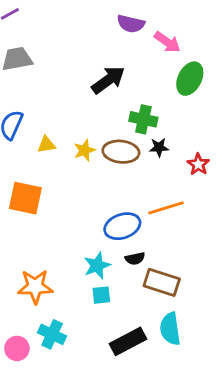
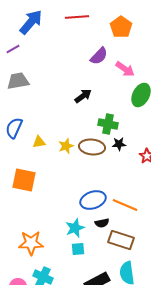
purple semicircle: (131, 24) -> (99, 56), turned -60
black arrow: (108, 80) -> (83, 96), size x0.7
orange line: (166, 208) -> (125, 205), moved, turned 40

